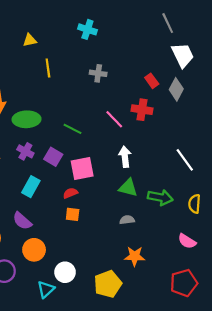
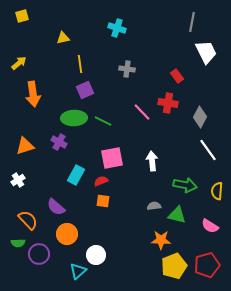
gray line: (168, 23) -> (192, 22), turned 36
gray diamond: (176, 89) -> (200, 117), moved
green ellipse: (27, 119) -> (74, 118), moved
purple square: (53, 157) -> (85, 90), moved, turned 36
white arrow: (125, 157) -> (152, 161), moved
cyan rectangle: (31, 187) -> (76, 175), moved
green triangle: (128, 188) -> (177, 215), moved
yellow pentagon: (108, 284) -> (174, 266), moved

